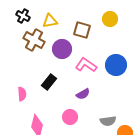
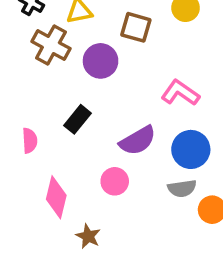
pink L-shape: (86, 65) -> (180, 93), moved
blue circle: (116, 65) -> (191, 149), moved
purple semicircle: (83, 94) -> (138, 141), size x1.5

